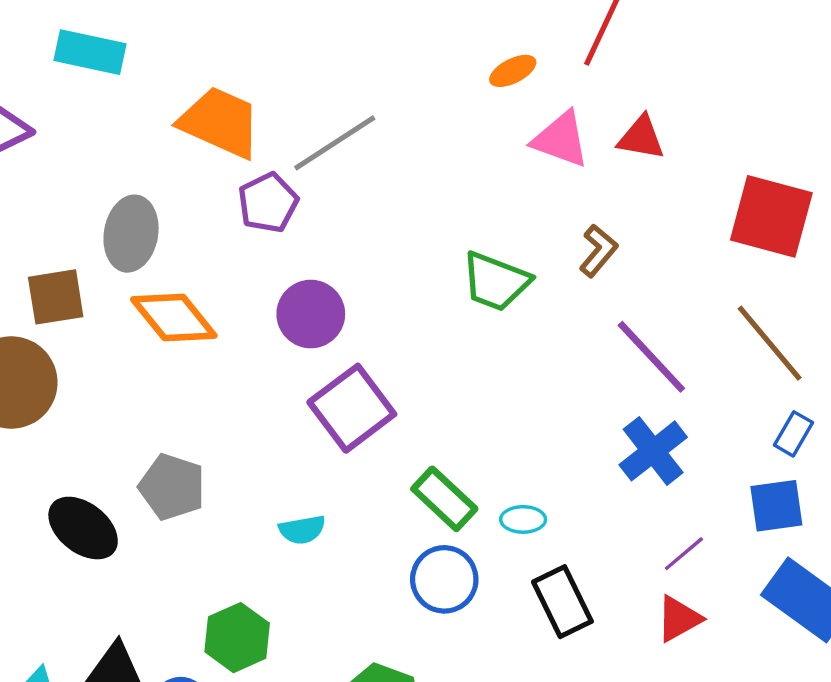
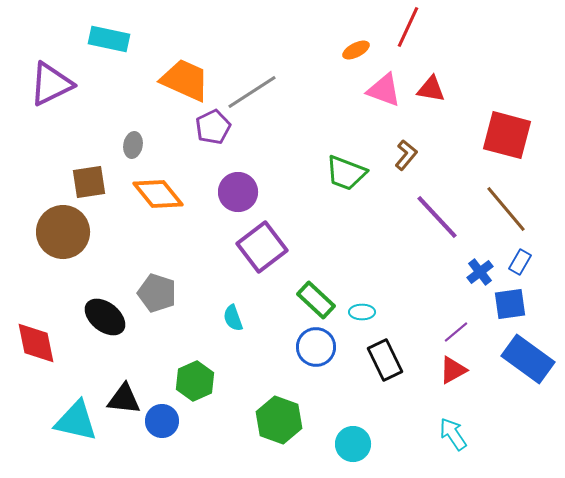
gray ellipse: (131, 234) -> (133, 145), size x0.6
blue cross: (653, 451) -> (480, 272), moved, size x0.7
cyan semicircle: (302, 530) -> (233, 318), turned 80

